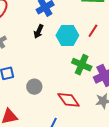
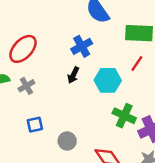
red line: (93, 31) -> (137, 63), moved

